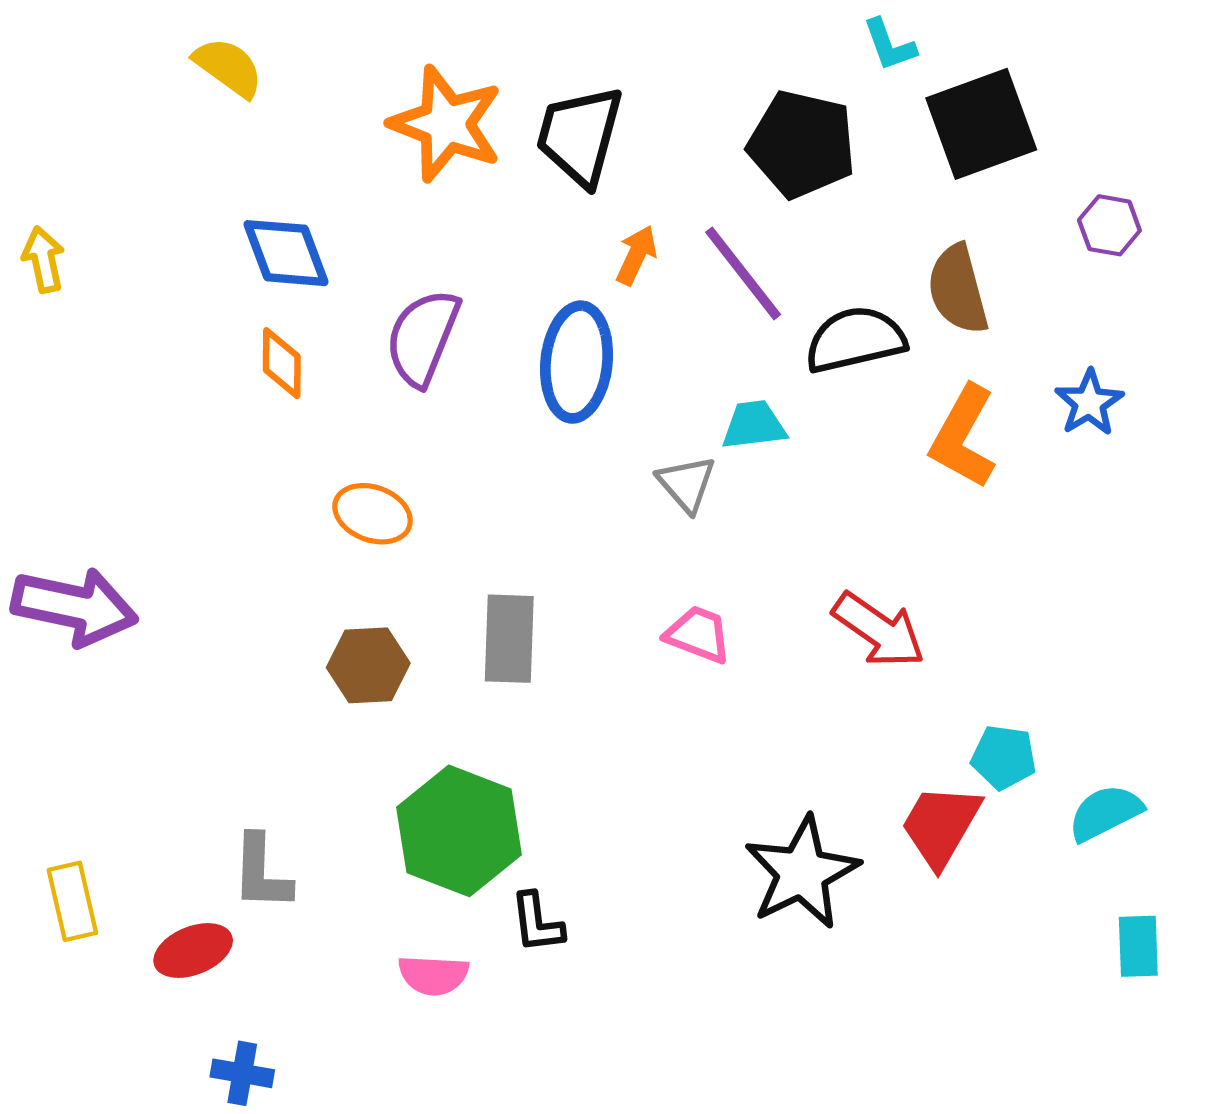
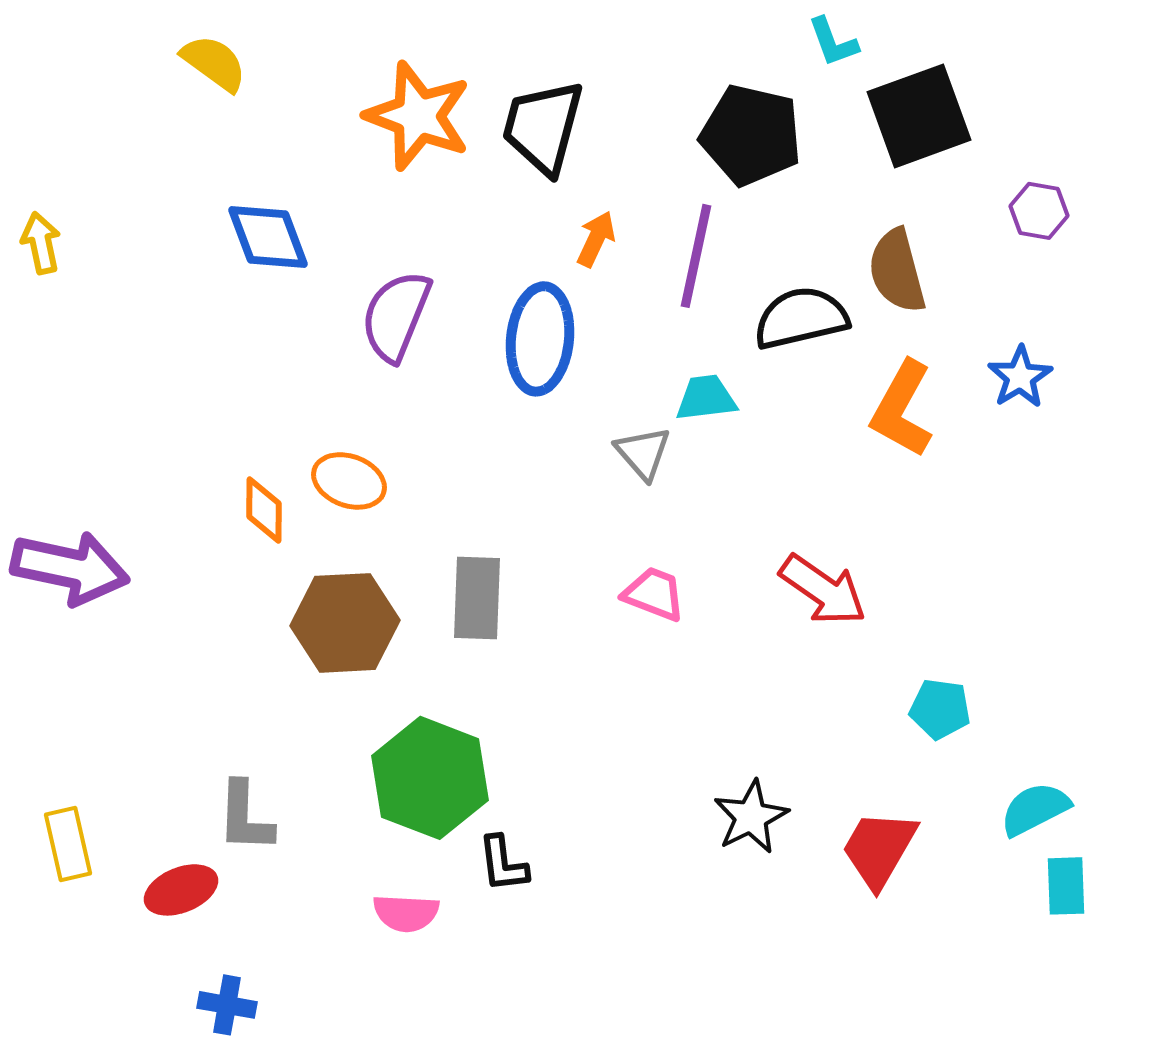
purple line: (743, 273) -> (696, 256), turned 50
orange diamond: (282, 363) -> (264, 510), moved
brown hexagon: (368, 665) -> (345, 623), size x1.4
cyan semicircle: (1105, 813) -> (1035, 809), moved
red trapezoid: (941, 826) -> (879, 849), moved
black star: (802, 873) -> (751, 817), size x0.7

